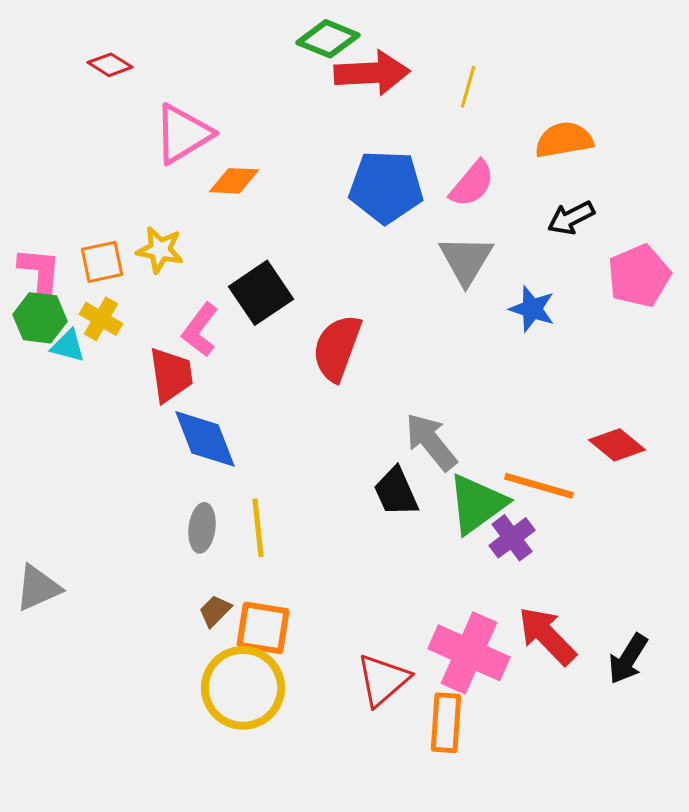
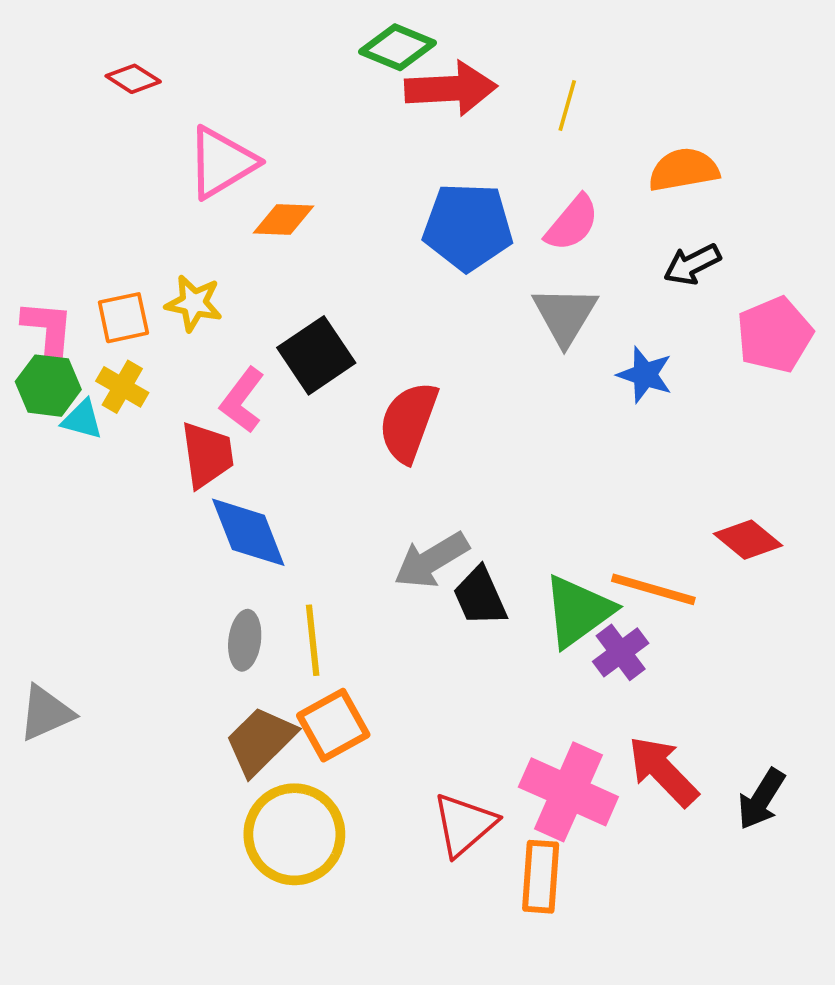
gray arrow: (431, 442) -> (431, 560), moved, turned -82
brown trapezoid: (215, 611) -> (260, 741), size x1.8
orange square: (263, 628) -> (333, 725), moved, turned -38

